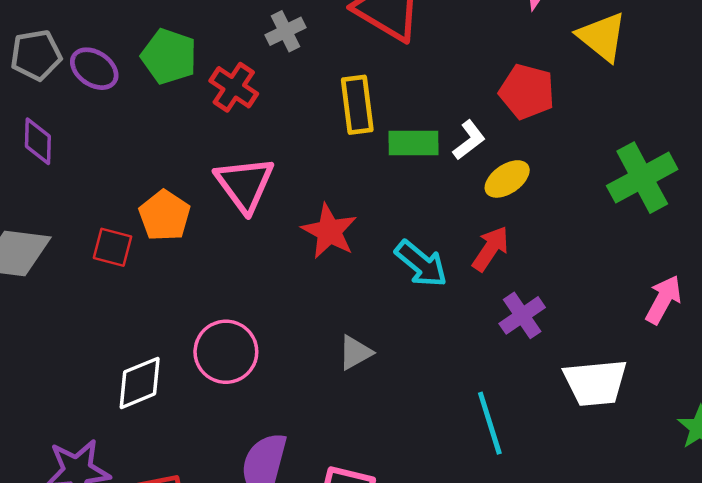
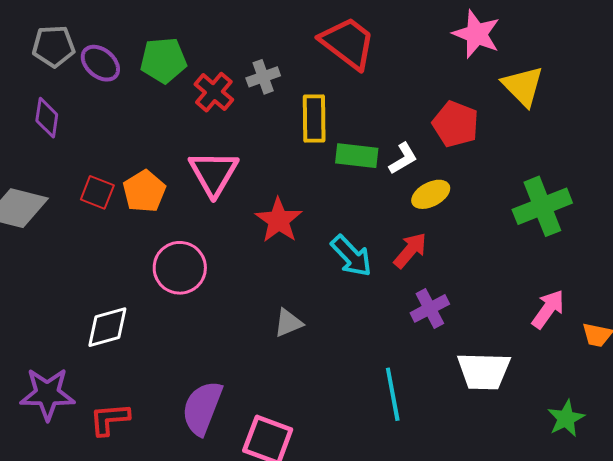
gray cross: (286, 31) -> (263, 77), moved
green pentagon: (169, 56) -> (163, 60), turned -30
red square: (113, 247) -> (97, 192), moved
pink circle: (226, 352) -> (180, 268), moved

